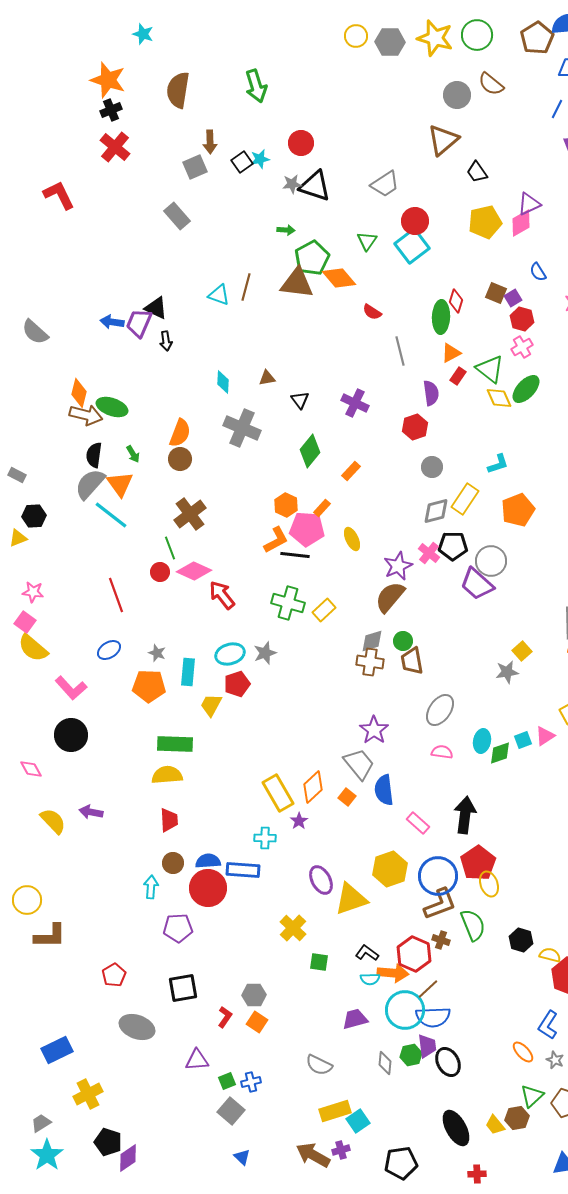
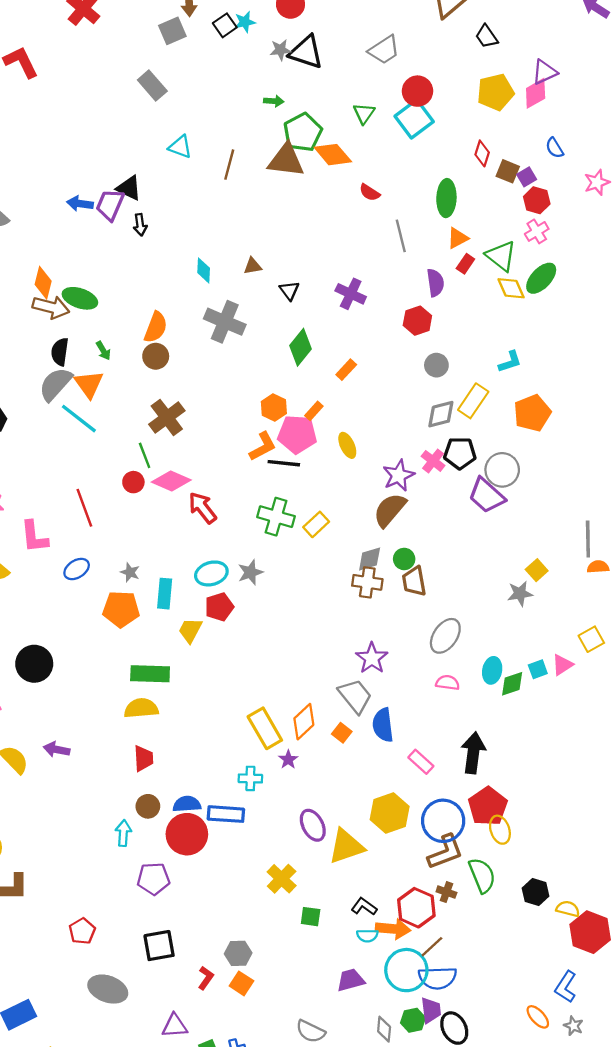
cyan triangle: (219, 295) -> (180, 147), moved
red diamond: (456, 301) -> (482, 153), moved
pink L-shape: (71, 688) -> (34, 537), moved, turned 36

